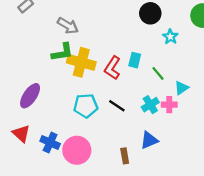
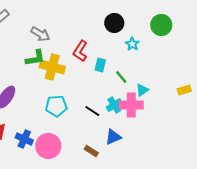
red L-shape: (112, 68) -> (80, 51), moved
pink cross: (169, 105) -> (131, 105), size x1.6
black line: (117, 106) -> (92, 111), moved
brown rectangle: (125, 156) -> (91, 151), turned -48

